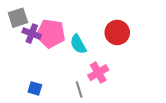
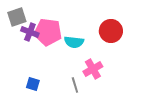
cyan semicircle: (78, 44) -> (74, 42), turned -54

